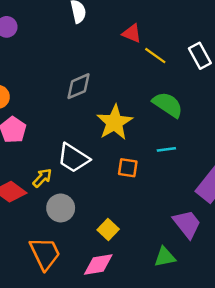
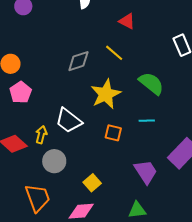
yellow line: (155, 56) -> (114, 53), moved
yellow arrow: (42, 178) -> (41, 135), turned -36
purple trapezoid: (187, 224) -> (146, 172), moved

